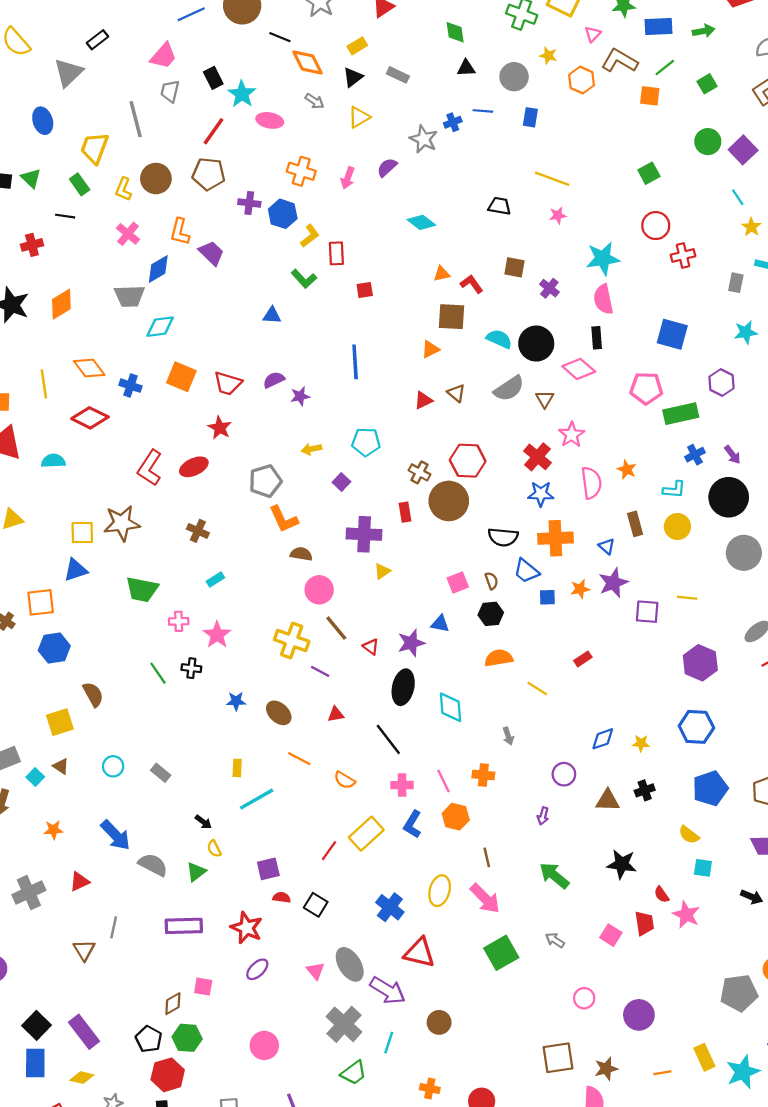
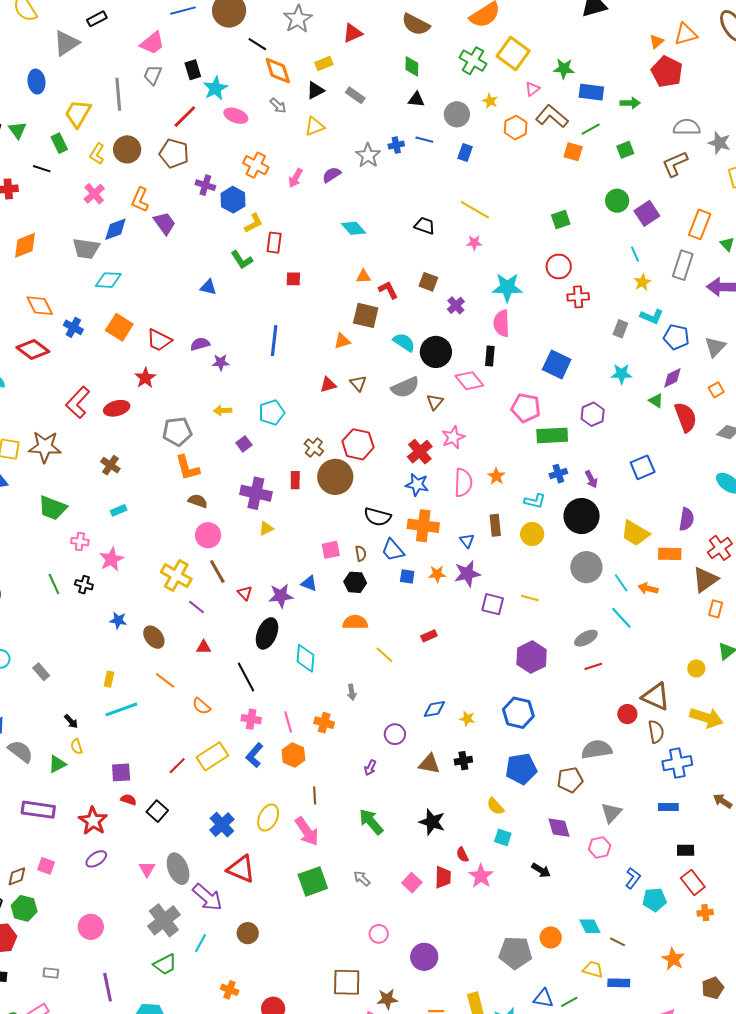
cyan pentagon: (366, 442) -> (272, 413), turned -30

